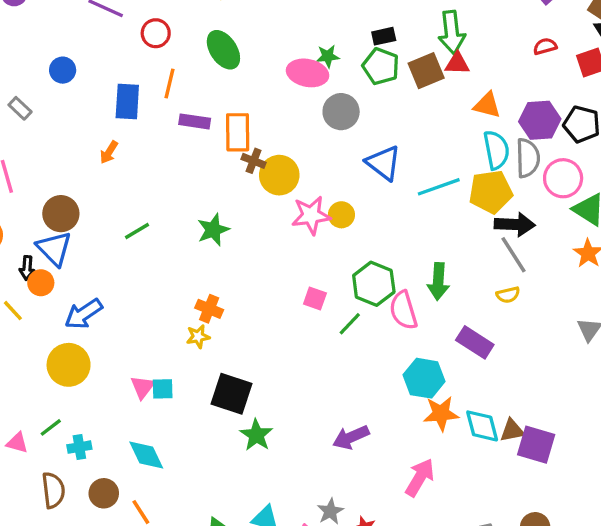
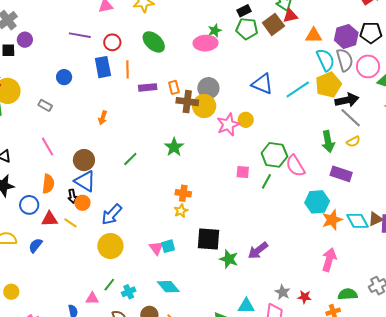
blue rectangle: (127, 102) -> (103, 67), moved
gray circle: (341, 112) -> (208, 88), moved
orange rectangle: (238, 132) -> (174, 87), size x0.6
brown cross: (254, 161) -> (187, 102), size x1.5
green arrow: (438, 281) -> (328, 141), moved
purple arrow: (351, 437) -> (258, 251), moved

